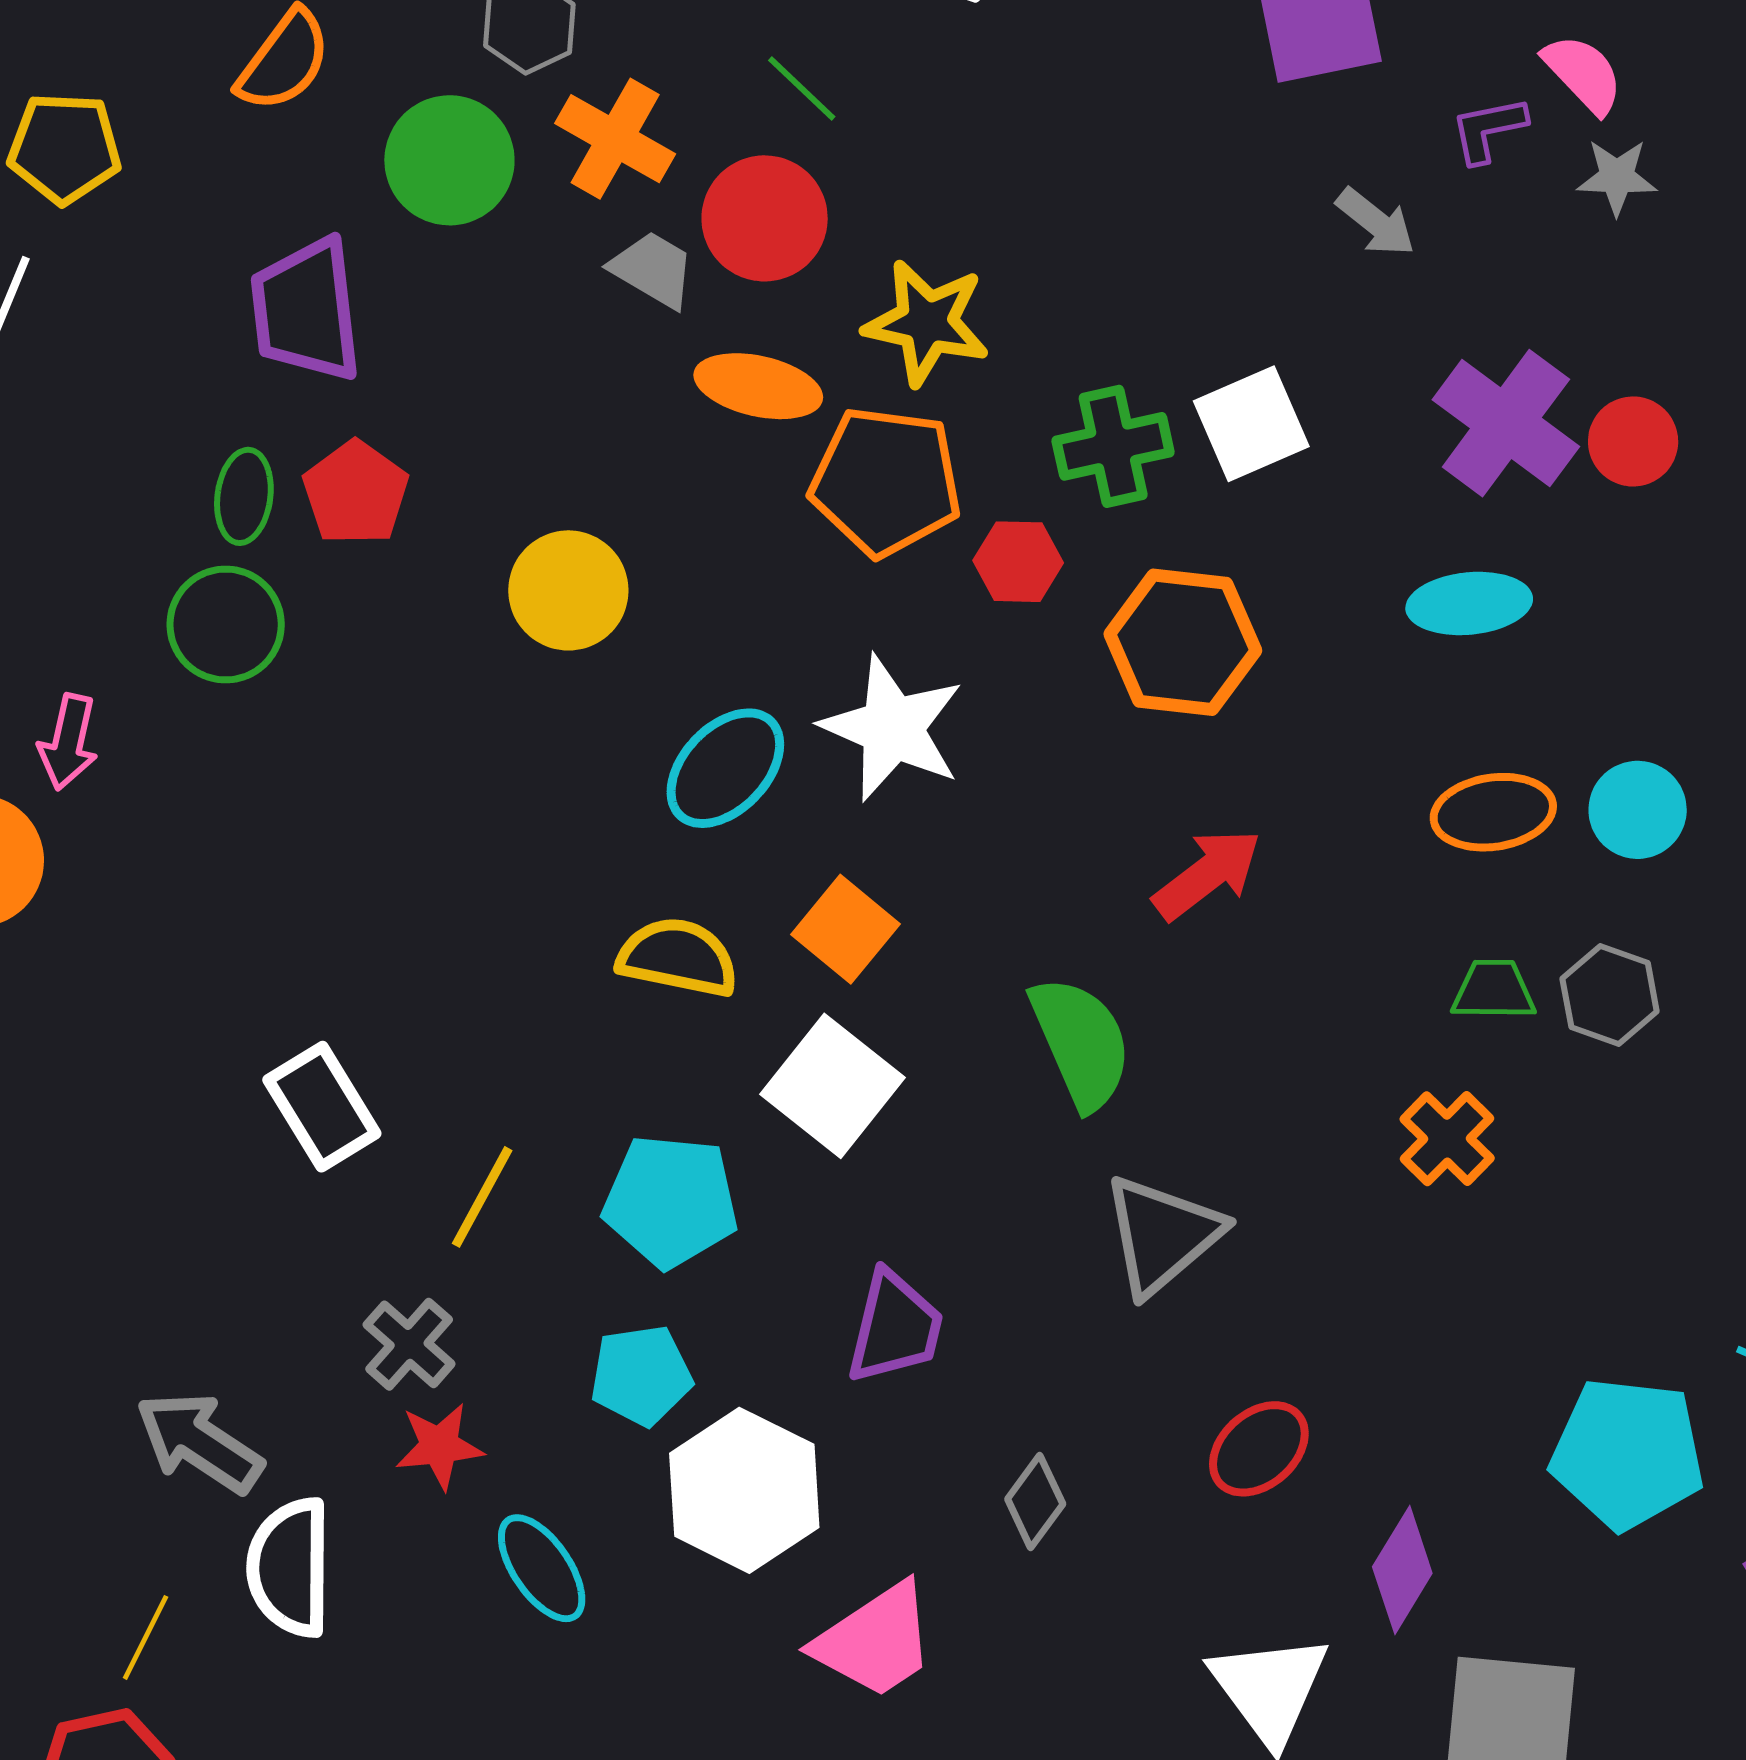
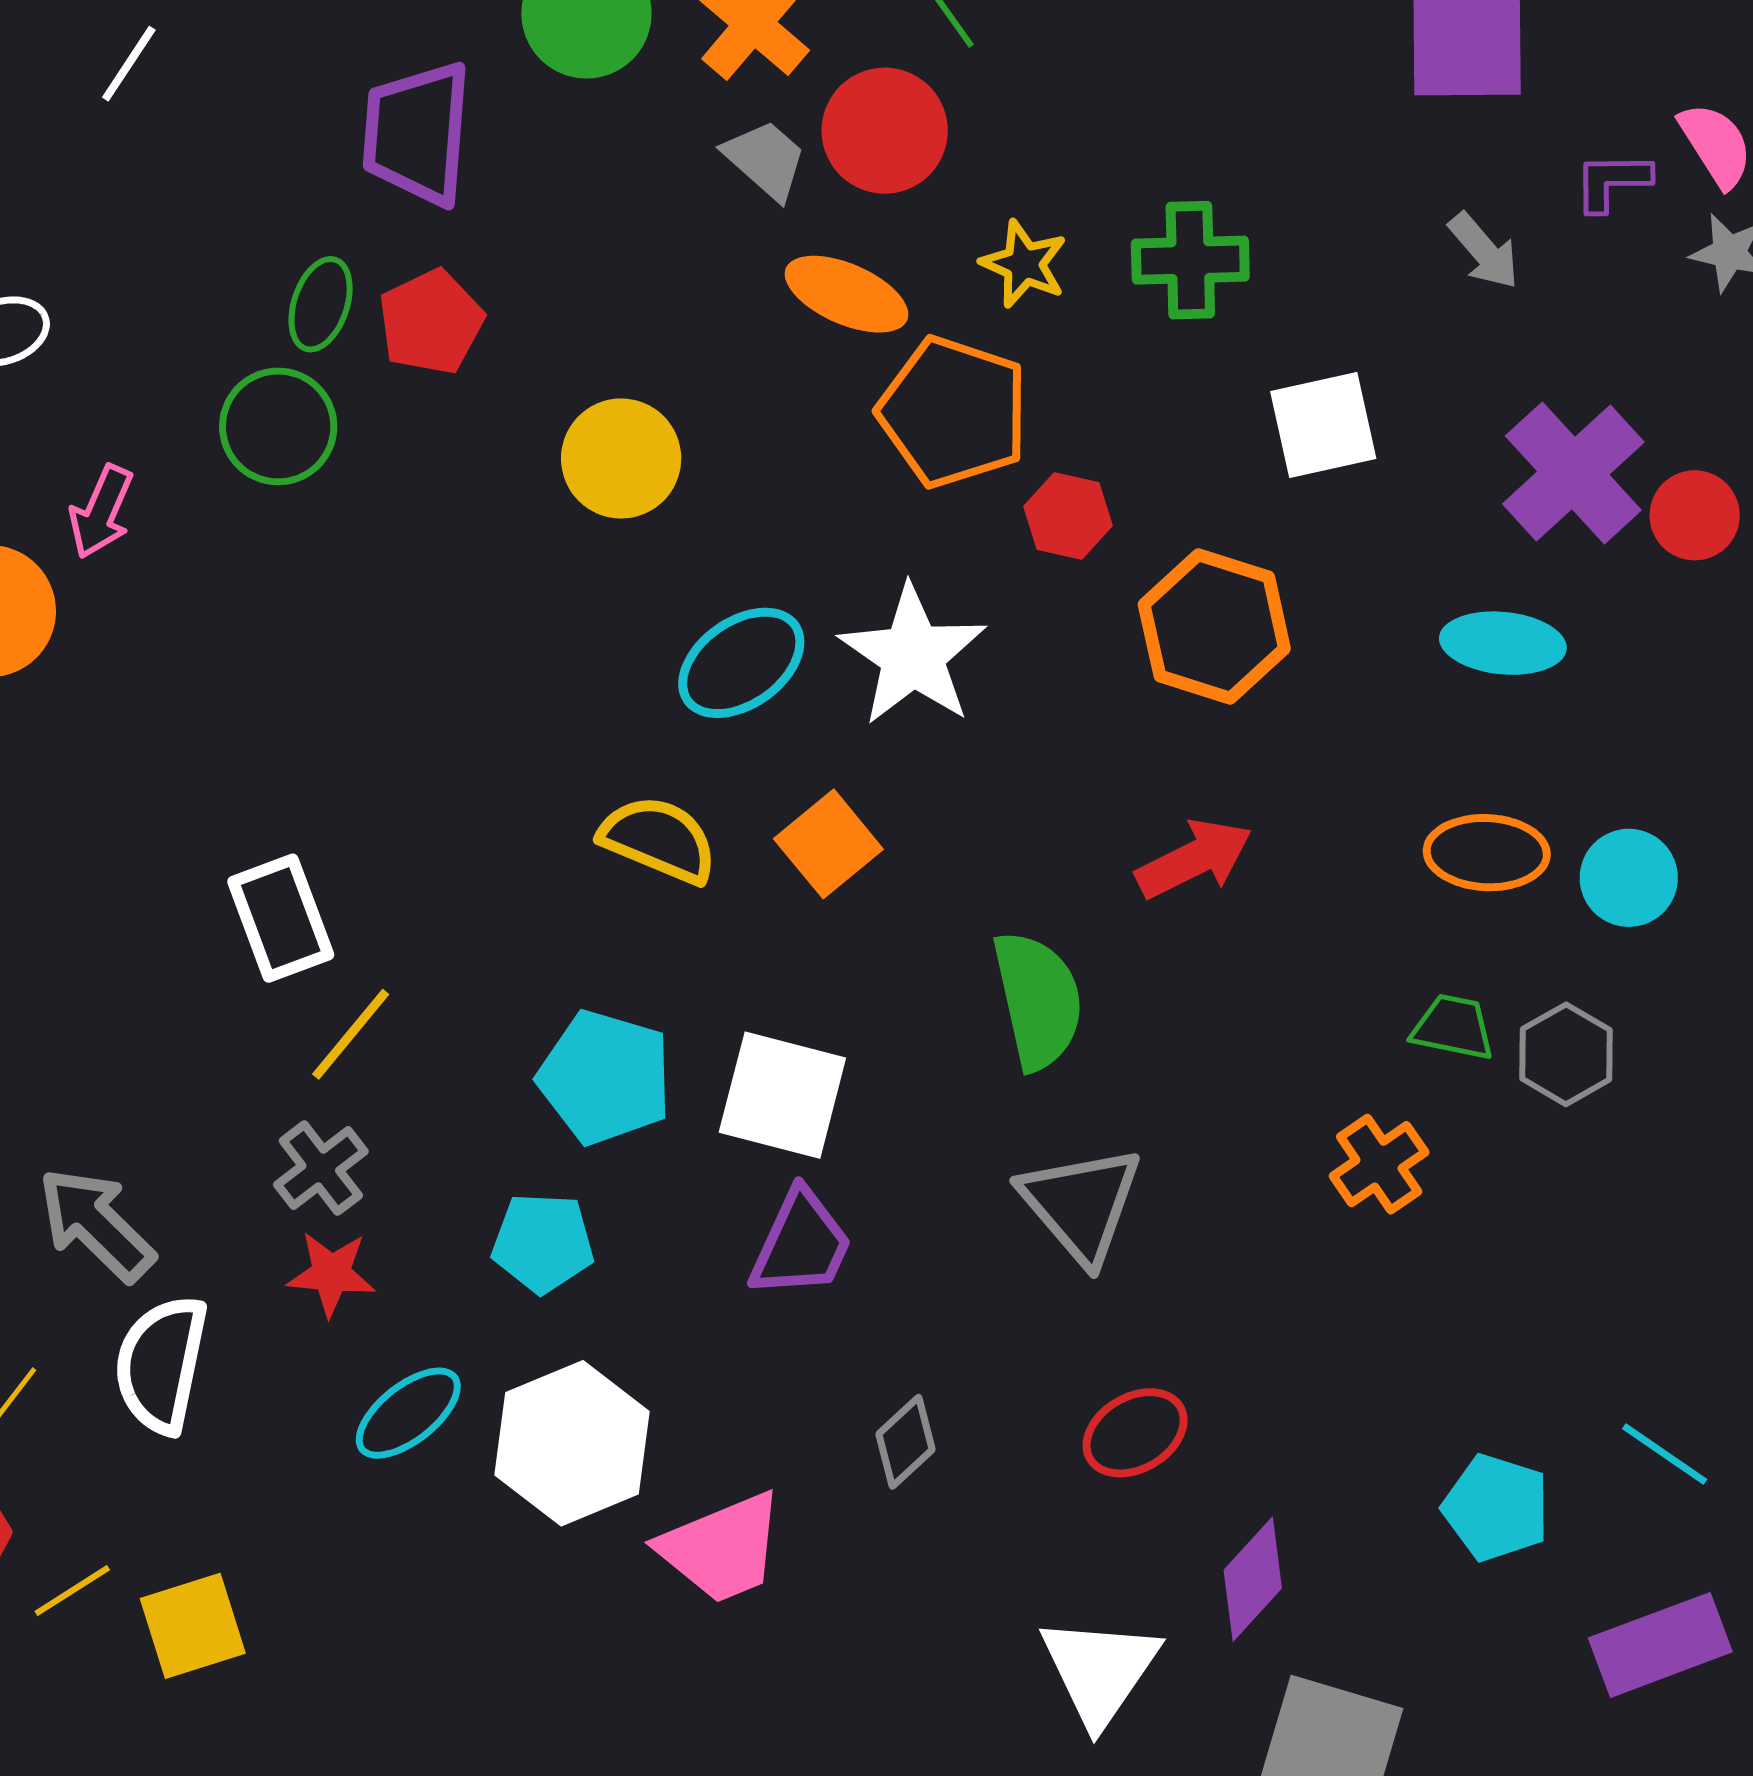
yellow star: (927, 323) -> (1024, 264), size x0.7
green cross: (1113, 446) -> (1190, 260), moved
white square: (833, 1086) -> (782, 1095), moved, turned -35
yellow line: (482, 1197) -> (351, 1034), moved
gray triangle: (1162, 1235) -> (1081, 1204), turned -41
cyan pentagon: (1628, 1453) -> (1496, 1508), size x0.7
white hexagon: (744, 1490) -> (572, 1443), moved
cyan ellipse: (542, 1568) -> (408, 1413), turned 75

